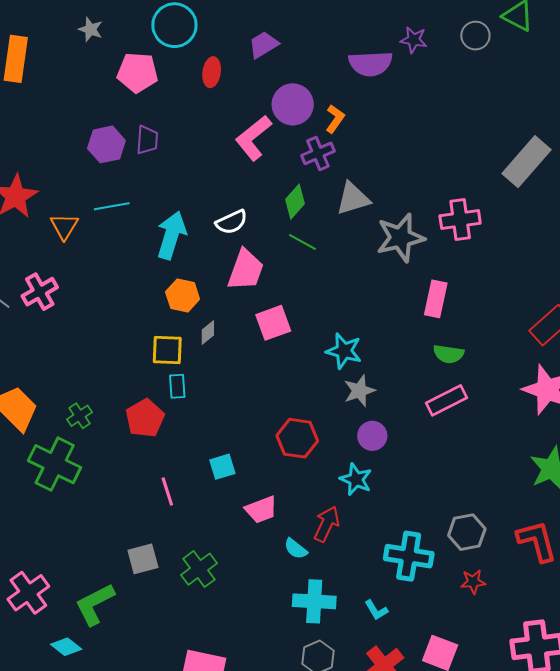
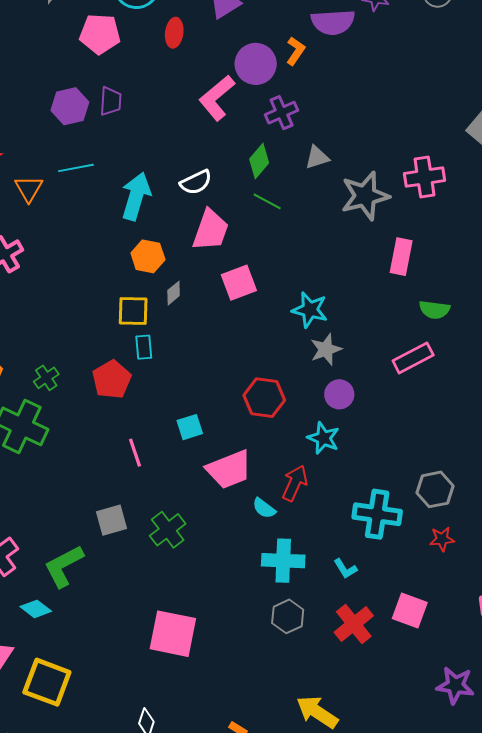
orange L-shape: (335, 119) -> (296, 51), moved
gray triangle: (353, 199) -> (317, 157), size x0.7
green semicircle: (449, 354) -> (434, 310), moved
pink trapezoid: (261, 510) -> (229, 469), size x1.4

